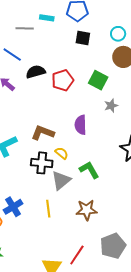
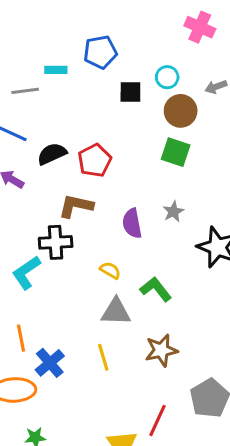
black square: (83, 38) -> (130, 92), moved
green square: (98, 80) -> (176, 152), moved
gray star: (111, 106) -> (173, 212), moved
brown L-shape: (43, 133) -> (76, 206), moved
black cross: (42, 163) -> (56, 242), moved
gray triangle: (61, 180) -> (116, 312), turned 50

